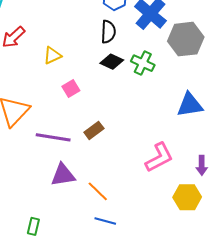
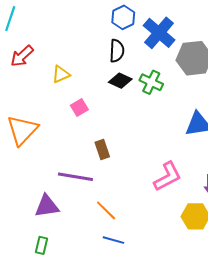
brown rectangle: (94, 130) -> (102, 150), turned -72
purple line: (53, 137) -> (75, 177), moved
purple triangle: (63, 175) -> (47, 206), moved

